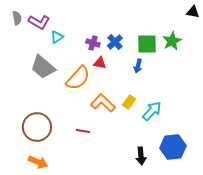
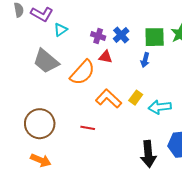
cyan arrow: (152, 111) -> (160, 107), turned -140
black arrow: (141, 156) -> (148, 154), size x1.4

